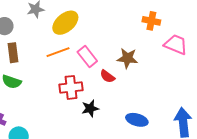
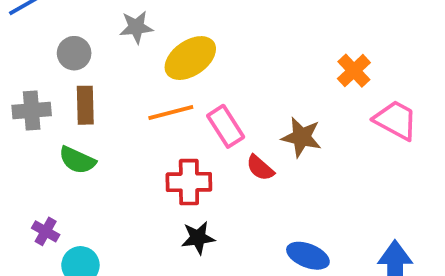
orange cross: (151, 21) -> (354, 71), turned 30
black star: (90, 108) -> (198, 238), moved

